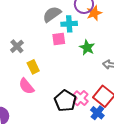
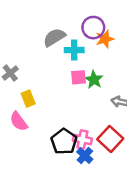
pink square: (59, 39) -> (79, 77), moved
pink cross: (81, 98) -> (82, 140), turned -35
blue cross: (97, 113) -> (85, 156), moved

